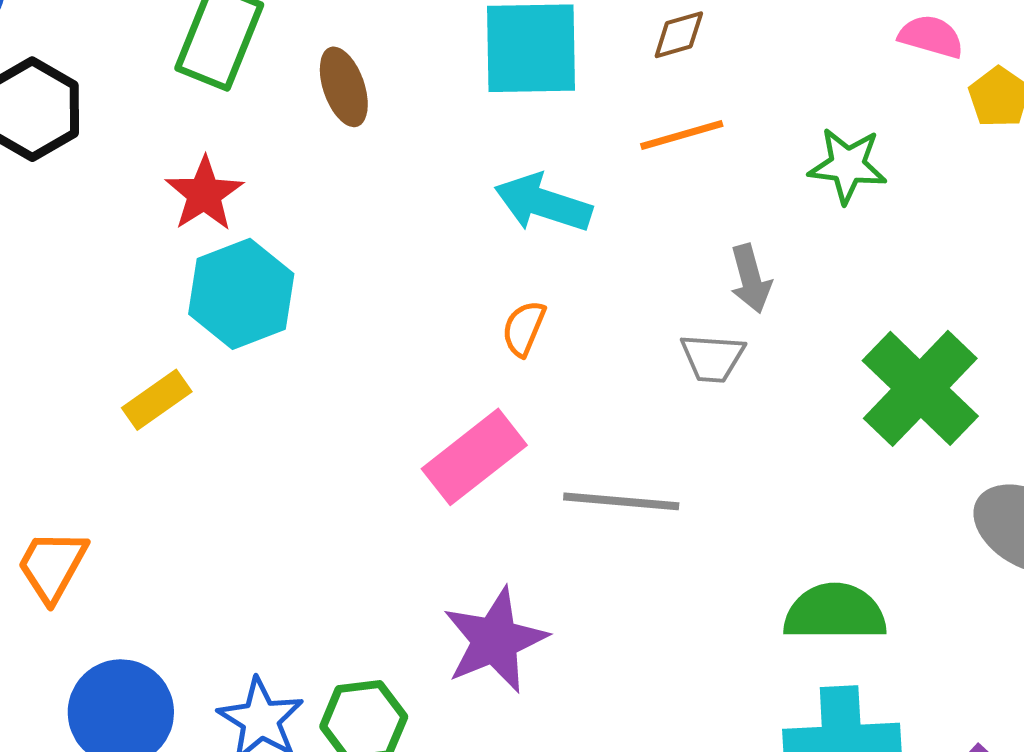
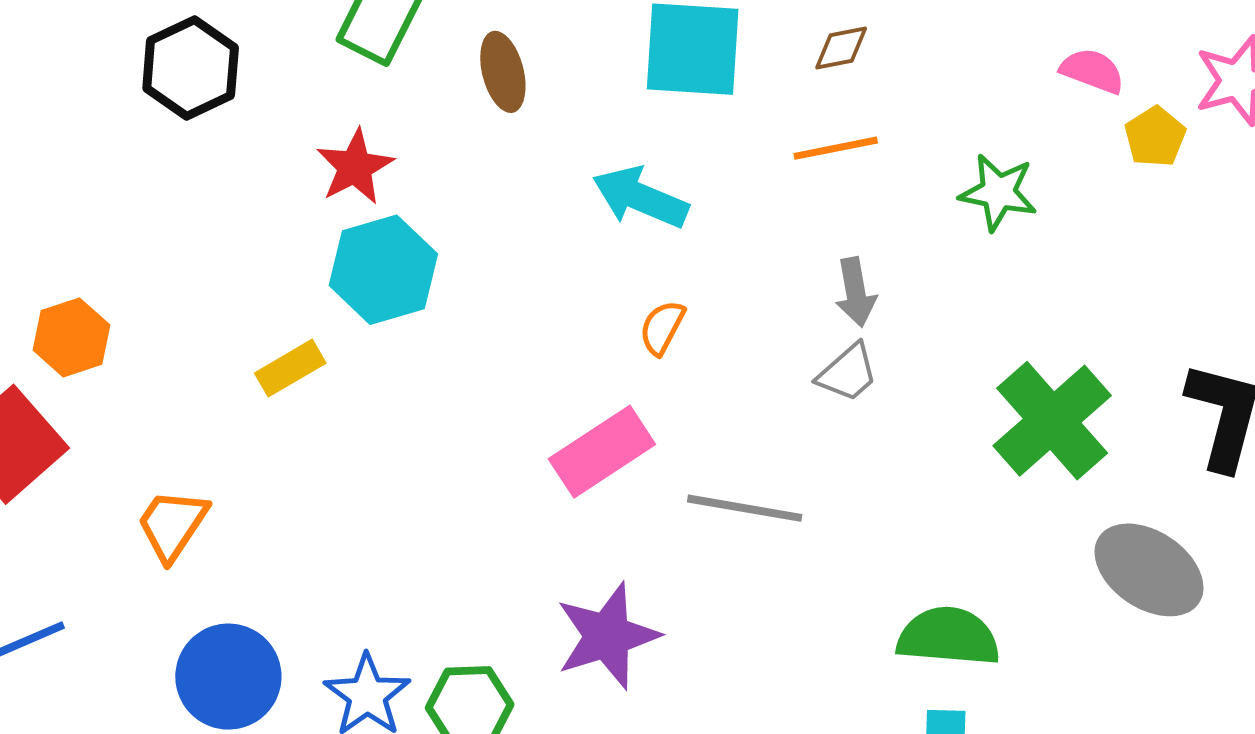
cyan arrow: (543, 203) -> (640, 197), moved
gray arrow: (751, 279) -> (856, 292), moved
gray trapezoid: (713, 358) -> (848, 373), turned -50

